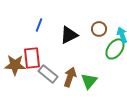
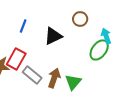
brown circle: (99, 29) -> (80, 19), moved
red rectangle: (32, 58) -> (16, 59), turned 35

